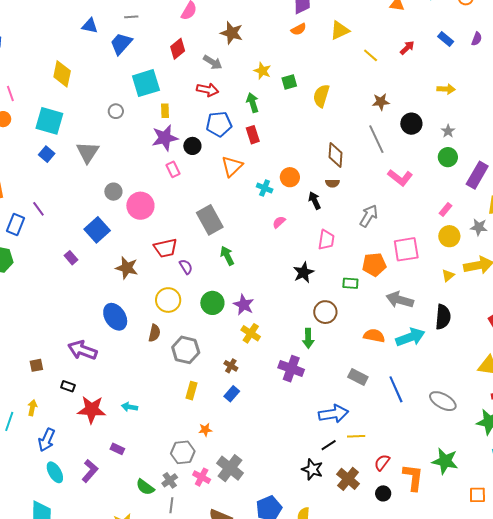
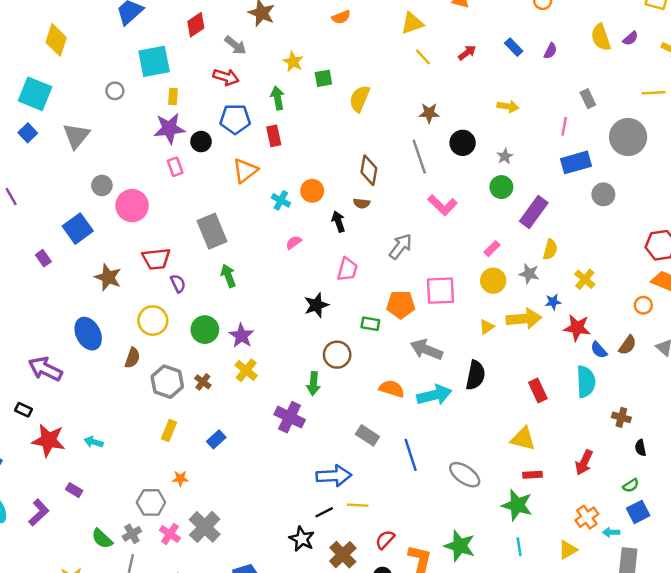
yellow triangle: (340, 30) -> (412, 23), moved
brown cross: (231, 366) -> (203, 382), moved

